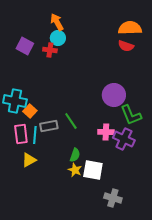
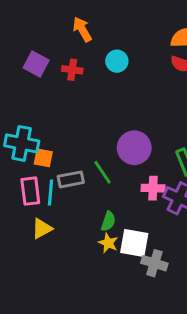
cyan circle: (58, 38) -> (117, 61), moved
purple circle: (114, 95) -> (134, 148), moved
orange square: (30, 111) -> (43, 158), turned -32
gray cross: (113, 198) -> (154, 263), moved

